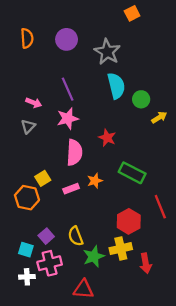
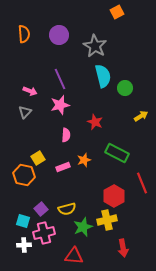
yellow arrow: (159, 117) -> (141, 116), moved
pink semicircle: (74, 152) -> (66, 135), size x0.6
yellow semicircle: (76, 236) -> (67, 209), turned -84
red arrow: (146, 263) -> (123, 248), moved

